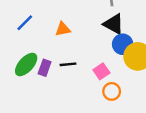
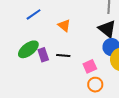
orange triangle: (63, 29) -> (64, 25), turned 40
purple rectangle: (45, 68) -> (43, 55), turned -48

